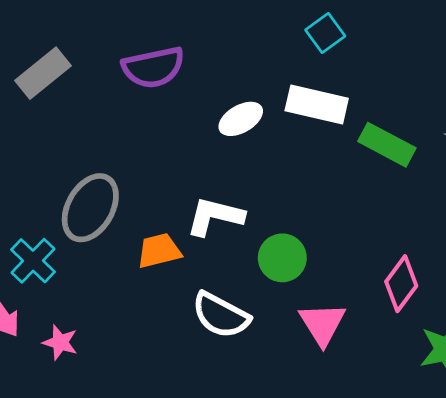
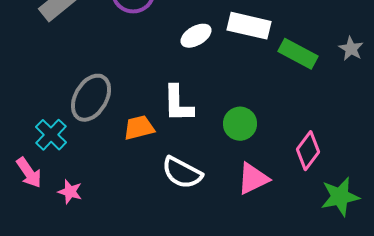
white L-shape: (215, 216) -> (178, 104), turned -105
green circle: (282, 258) -> (240, 124), moved
pink triangle: (322, 324) -> (253, 179), turned 36

